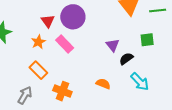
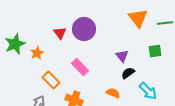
orange star: (38, 42) -> (37, 53), moved
pink rectangle: (65, 44) -> (80, 67), moved
black semicircle: (126, 59) -> (128, 73), moved

